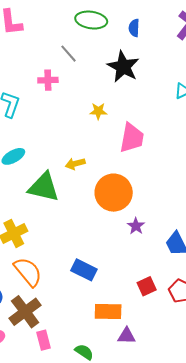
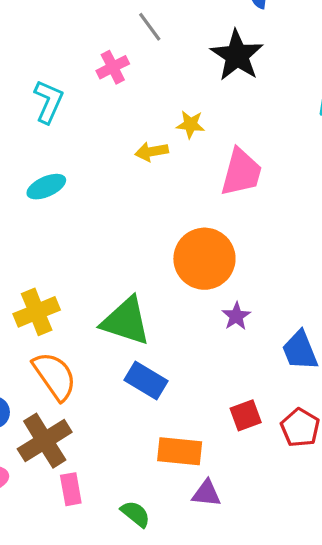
pink cross: (48, 80) -> (113, 67), turned -30
yellow arrow: (75, 164) -> (152, 152), moved
green triangle: (44, 187) -> (126, 321), moved

